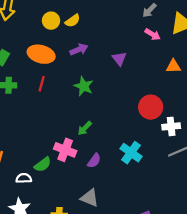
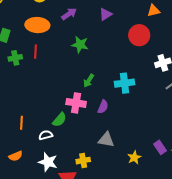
purple triangle: (119, 59) -> (106, 14), turned 48
red line: (42, 84) -> (36, 52), moved
red circle: (151, 107) -> (139, 35), moved
cyan cross: (131, 153) -> (125, 83), moved, turned -30

